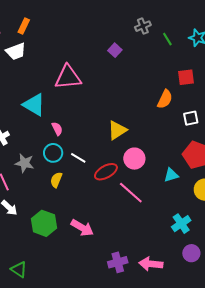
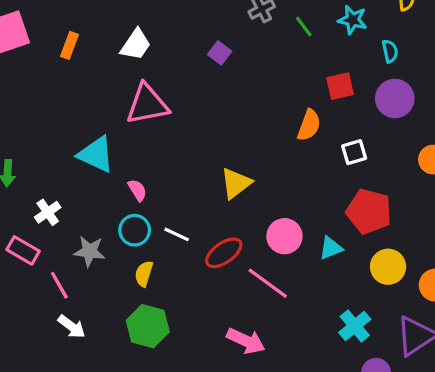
orange rectangle: (24, 26) -> (70, 45), moved
white trapezoid: (16, 51) -> (136, 45), moved, turned -30
pink circle: (134, 159) -> (284, 236), moved
green hexagon: (44, 223) -> (148, 326), moved
pink arrow: (82, 228) -> (246, 341), moved

